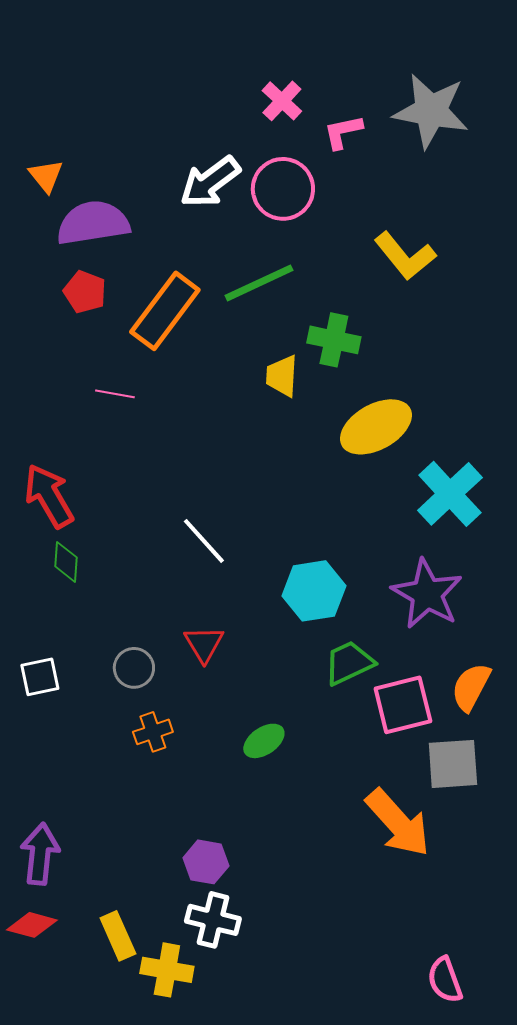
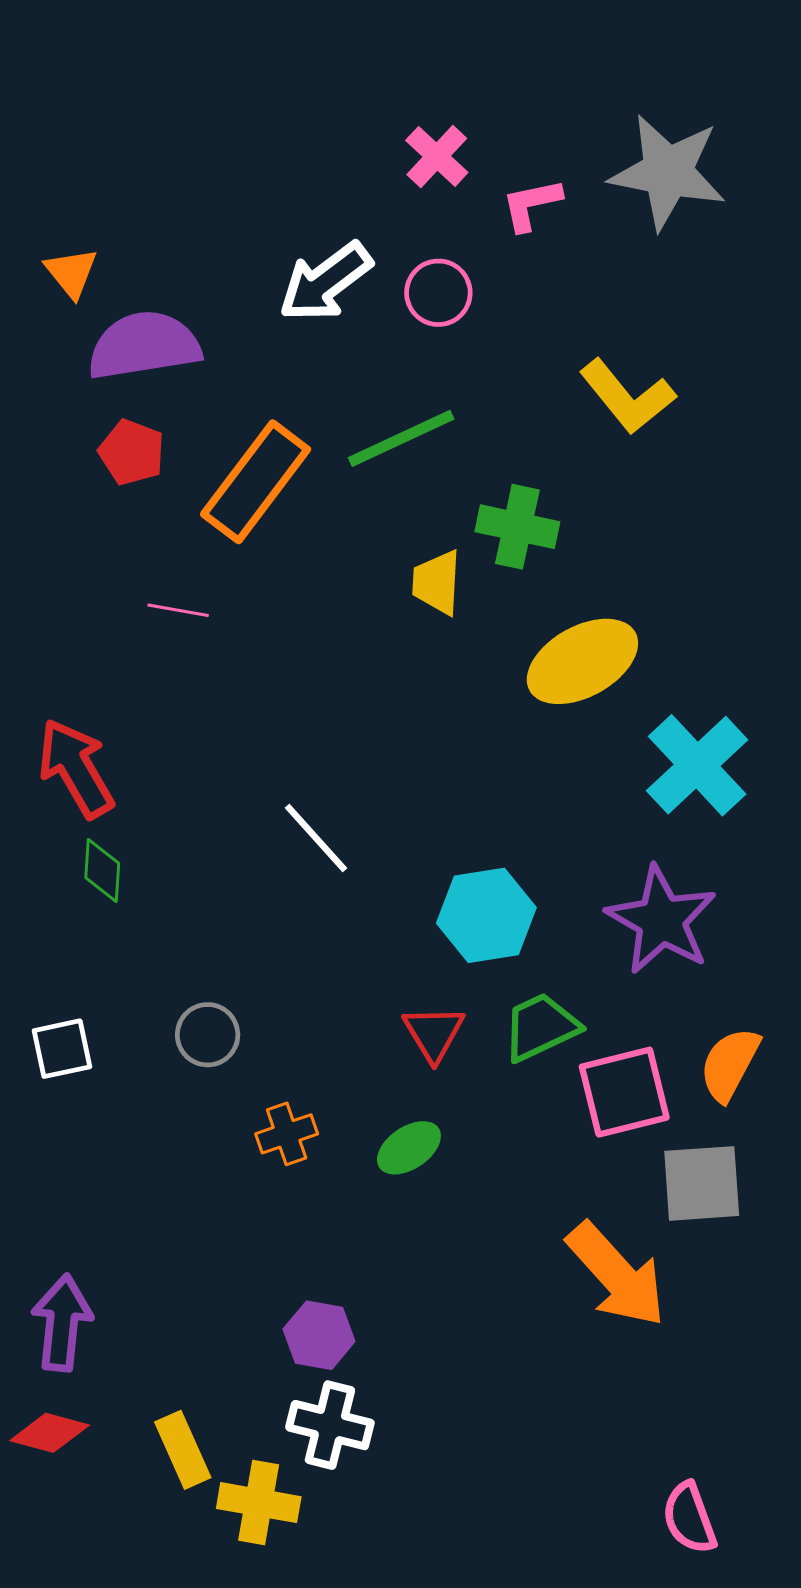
pink circle: (283, 189) -> (438, 293), size x0.7
red triangle: (204, 644) -> (434, 1033), moved
orange cross: (153, 732) -> (287, 1134), moved

